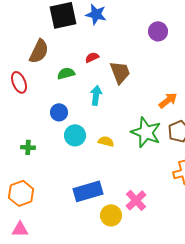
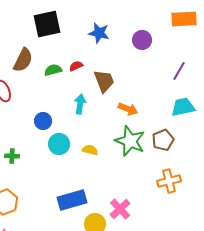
blue star: (96, 14) -> (99, 33), moved
green semicircle: (66, 73) -> (53, 70), moved
orange arrow: (168, 100) -> (128, 109), moved, turned 60

